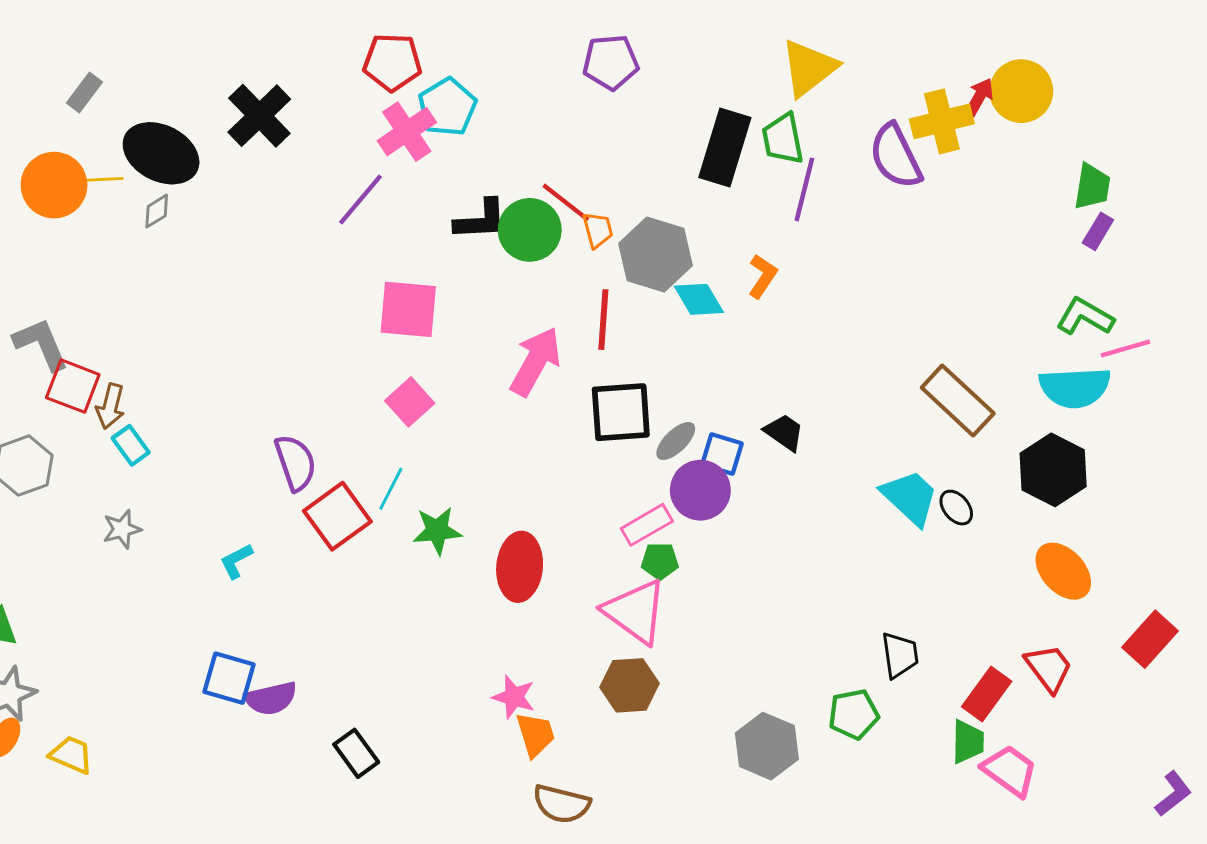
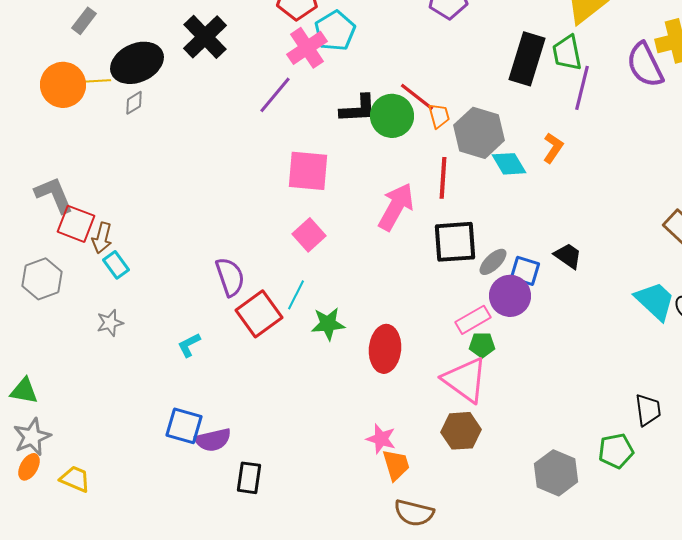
black ellipse: (161, 153) -> (137, 63), turned -51
black rectangle: (356, 753) -> (249, 478), moved, turned 44

